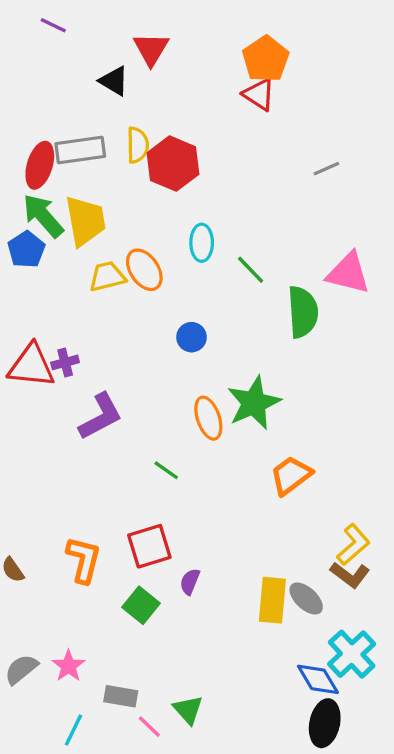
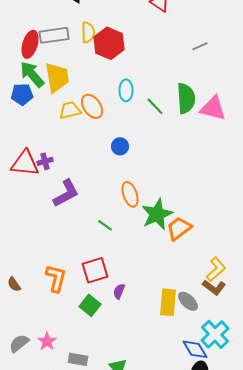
blue pentagon: (26, 250) -> (22, 94), turned 30
green semicircle: (303, 312) -> (186, 98), moved
green star: (254, 403) -> (157, 214), moved

